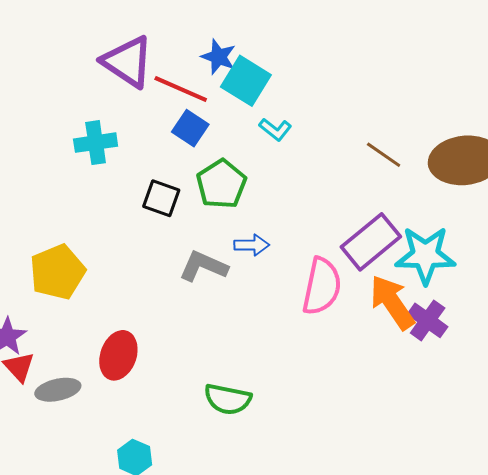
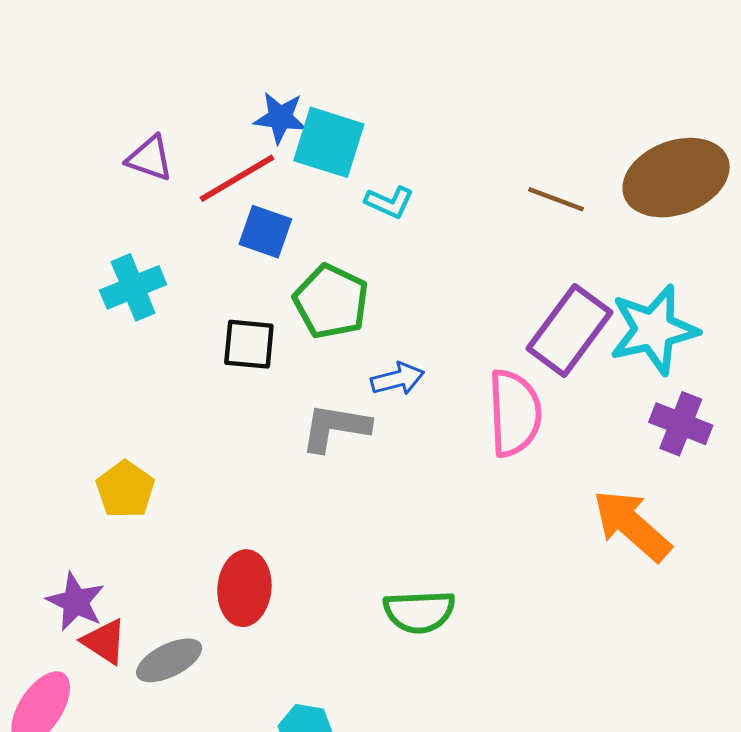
purple triangle: (127, 62) -> (150, 158), size x0.6
red line: (181, 89) -> (237, 178), turned -40
yellow pentagon: (57, 272) -> (125, 489), size x0.7
orange arrow: (392, 302) -> (632, 525), moved

